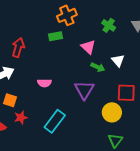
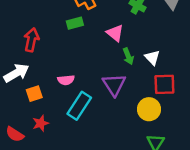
white triangle: (118, 61) -> (152, 57), moved
green arrow: (98, 67) -> (128, 56), turned 48
orange square: (10, 100) -> (34, 94), moved, turned -32
cyan rectangle: (55, 121) -> (79, 106), moved

